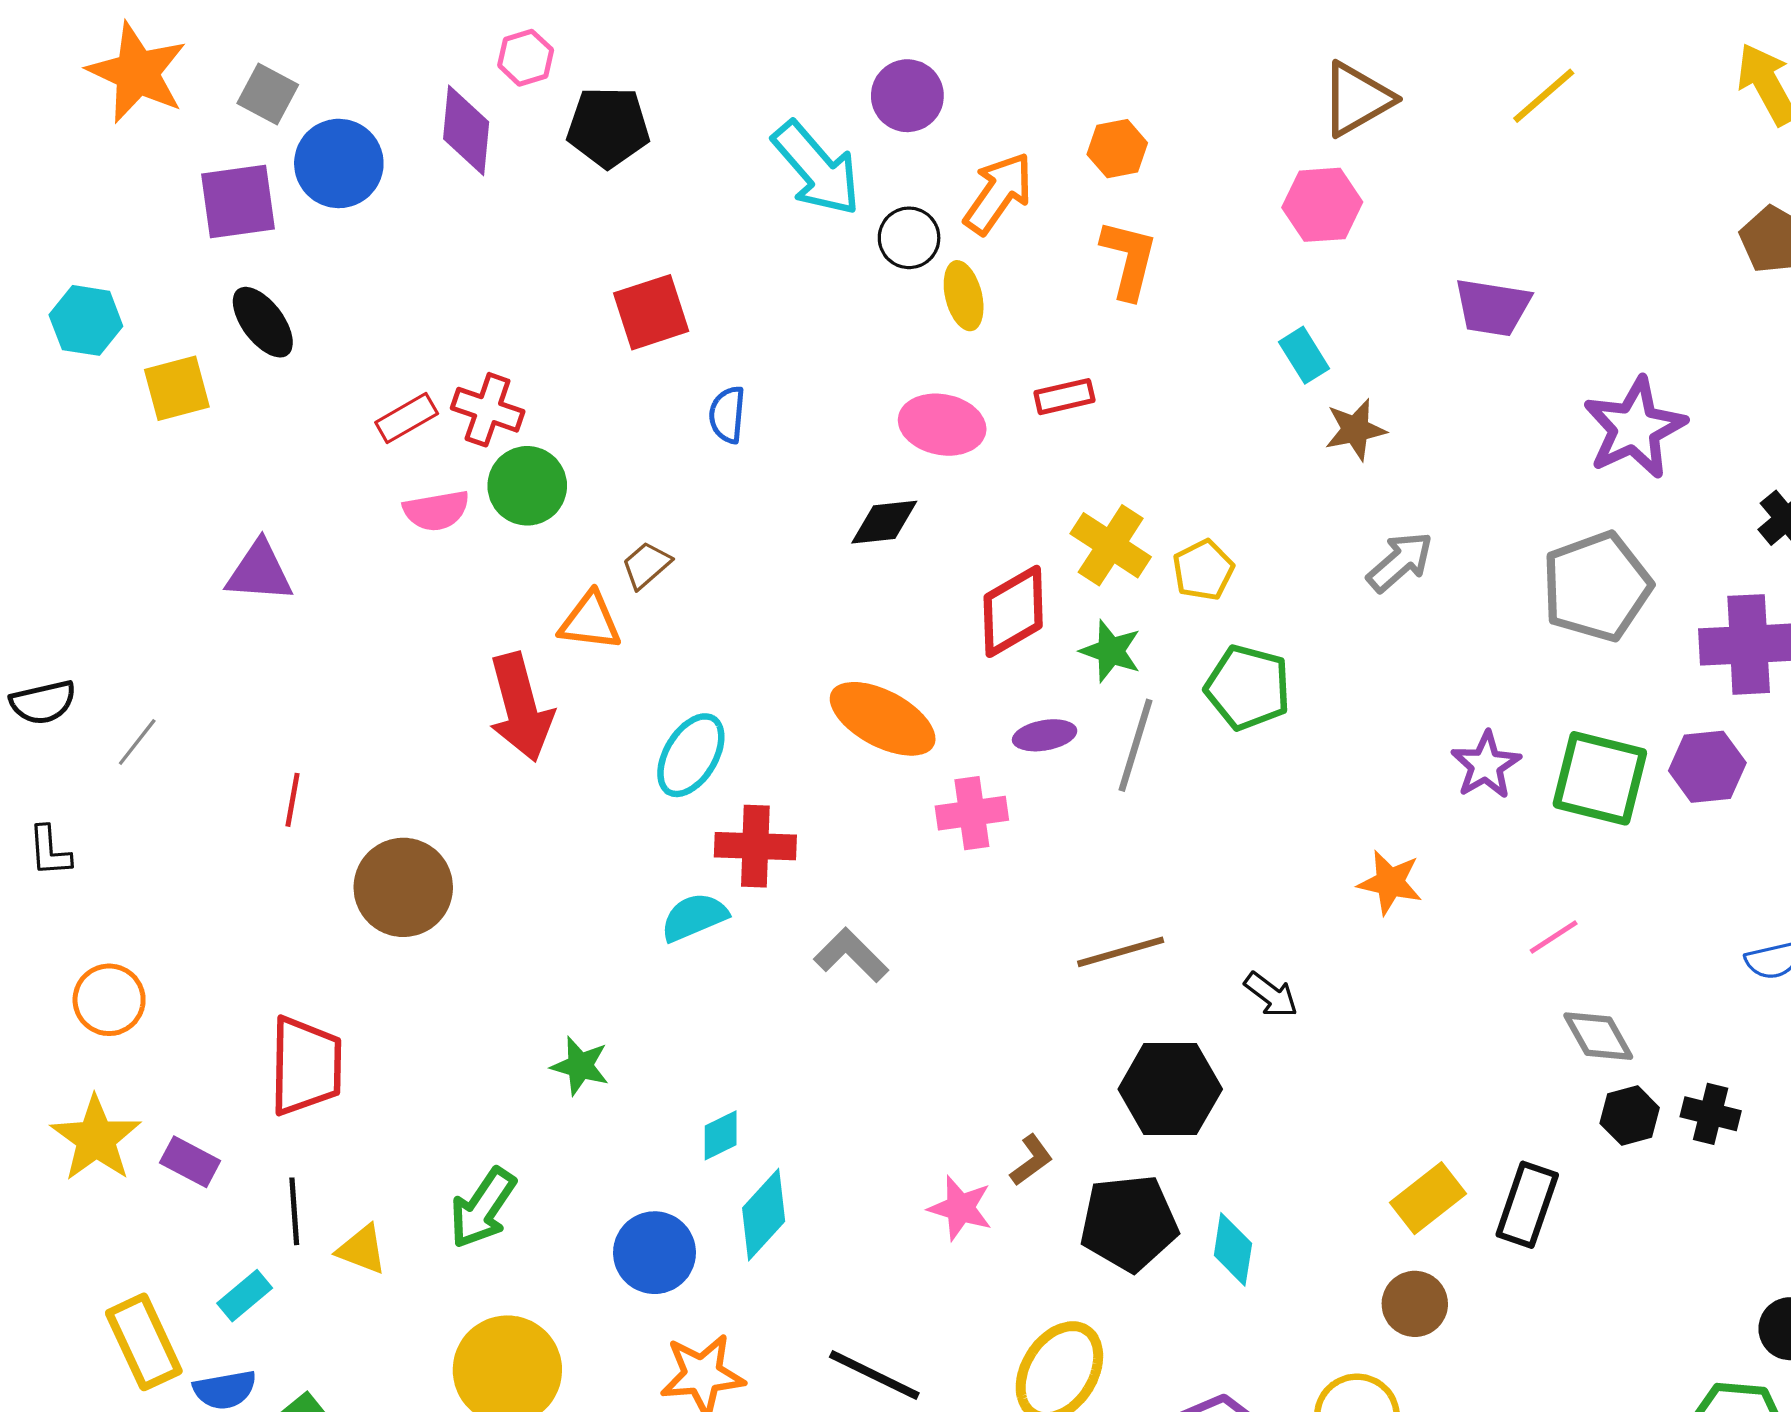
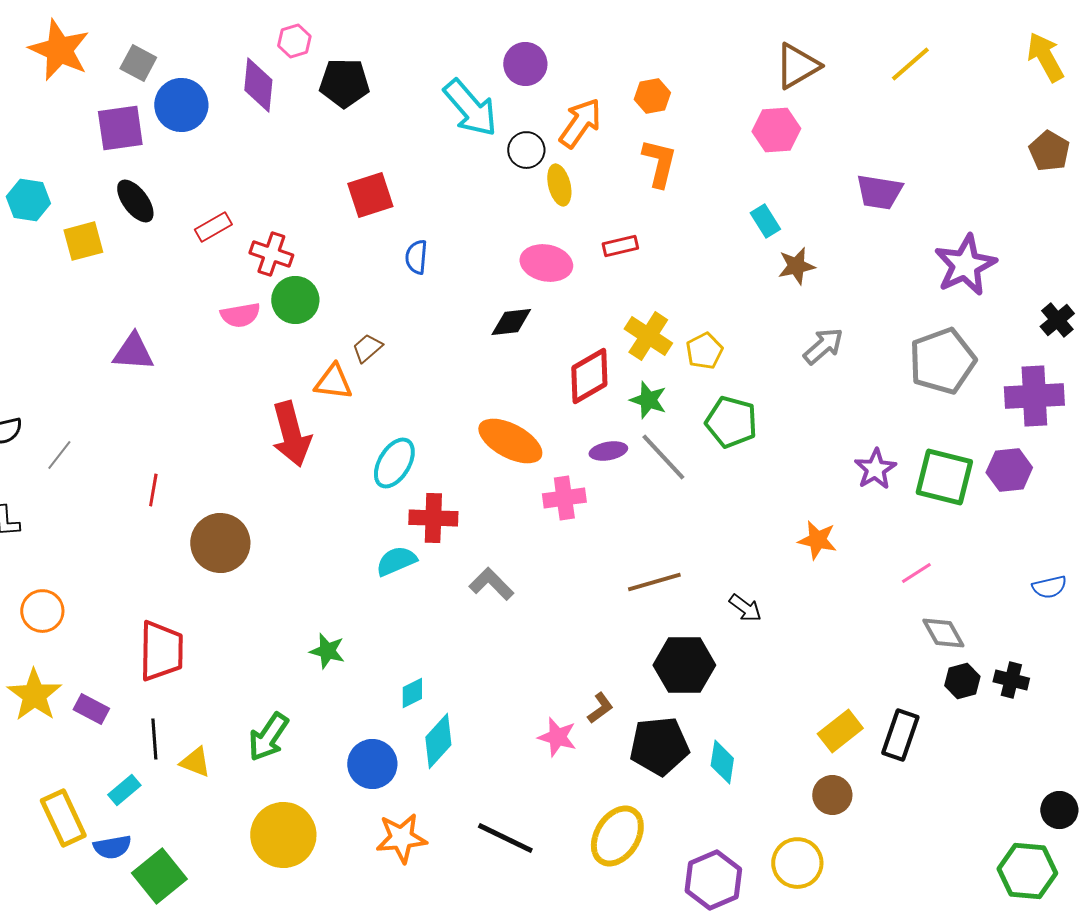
red rectangle: (407, 418) -> (213, 227), moved
gray line: (1135, 745) -> (663, 457), turned -60

